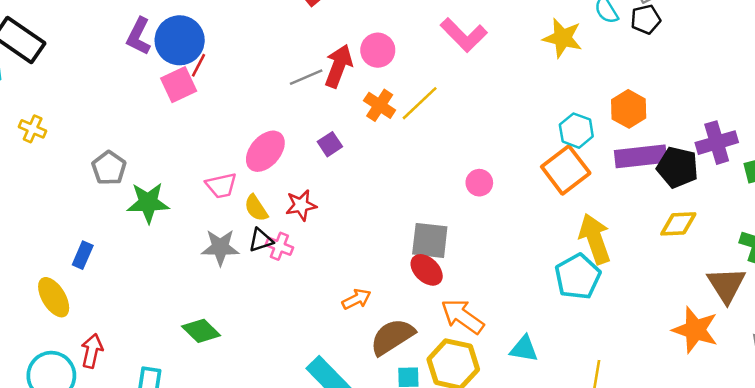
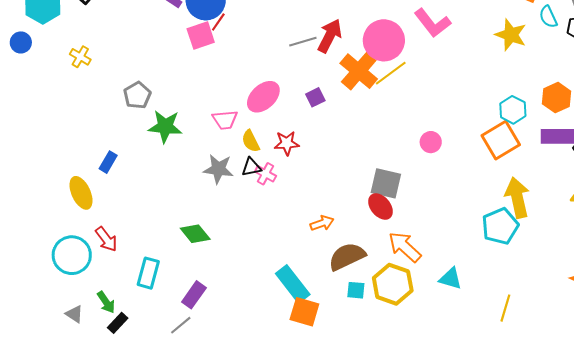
pink circle: (378, 50) -> (384, 40), moved, size x1.5
orange cross: (380, 105) -> (359, 71), size x1.5
red arrow: (92, 351) -> (106, 239), turned 124

